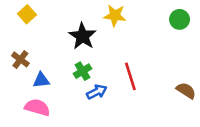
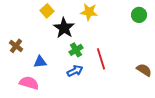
yellow square: (27, 14) -> (47, 11), moved
green cross: (83, 71) -> (76, 50), moved
blue triangle: (41, 80) -> (40, 62), moved

